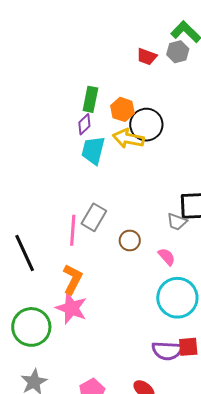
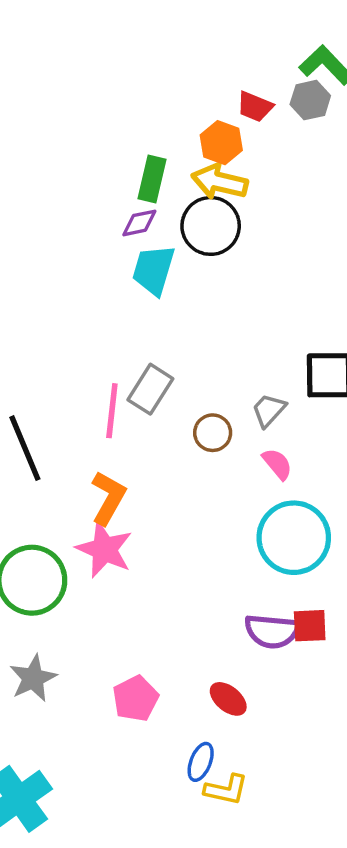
orange hexagon: (122, 109) -> (221, 143), moved
purple diamond: (84, 124) -> (139, 223), turned 30
black circle: (146, 125) -> (211, 226), moved
yellow arrow: (128, 138) -> (220, 182), moved
gray trapezoid: (177, 222) -> (269, 410), moved, turned 110

